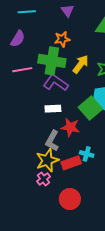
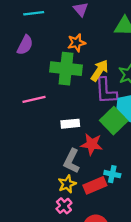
pink line: (22, 70) -> (34, 99), moved
purple L-shape: (56, 83) -> (106, 91), moved, turned -125
yellow star: (47, 160) -> (67, 184), size x0.7

